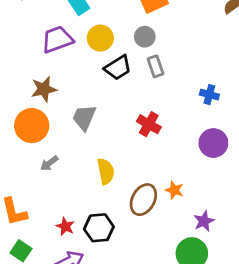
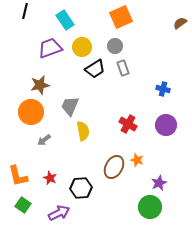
red cross: (149, 124) -> (128, 124), moved
yellow semicircle: (106, 171) -> (83, 131), moved
red star: (65, 226) -> (50, 178), moved

